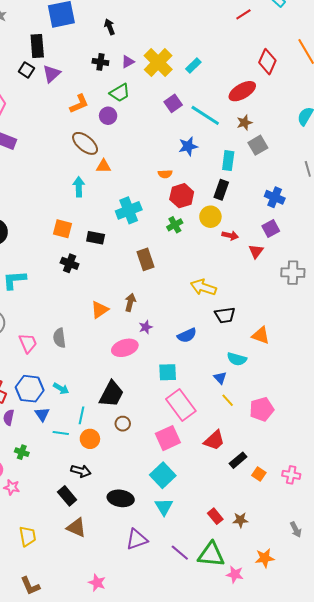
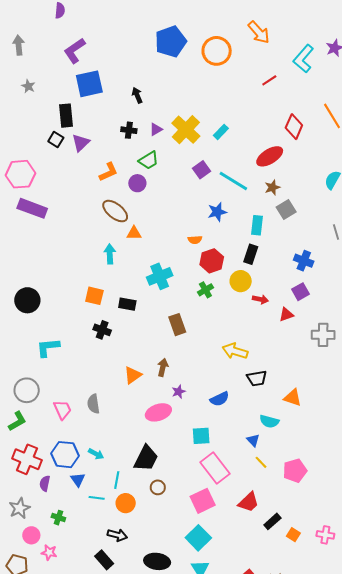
red triangle: (256, 251) -> (286, 315), turned 35

